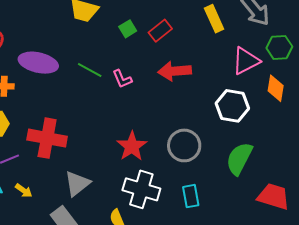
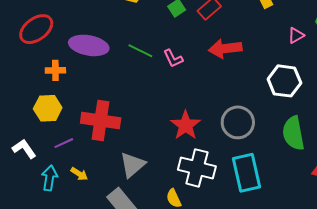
pink triangle: (246, 61) -> (296, 35), size x0.6
green semicircle: (239, 158) -> (293, 133), turned -36
cyan rectangle: (191, 196) -> (246, 173), size x1.6

